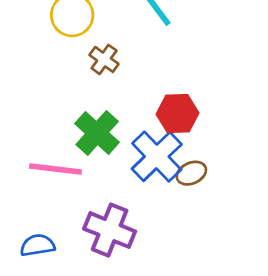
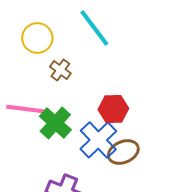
pink line: (55, 169) -> (25, 109), moved
brown ellipse: (191, 173) -> (123, 152), size x1.4

